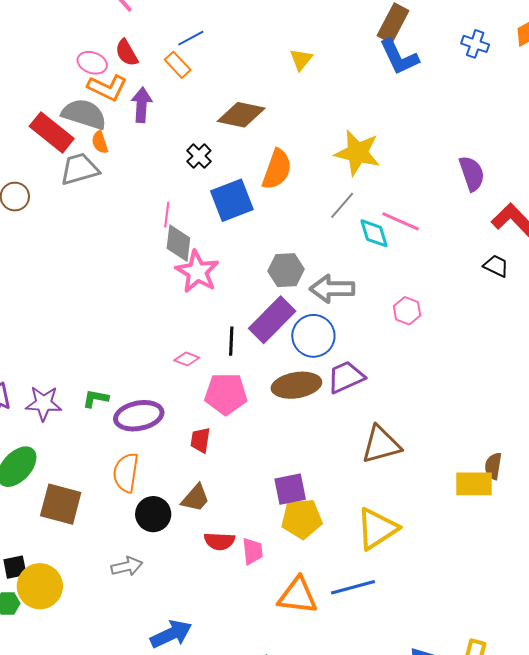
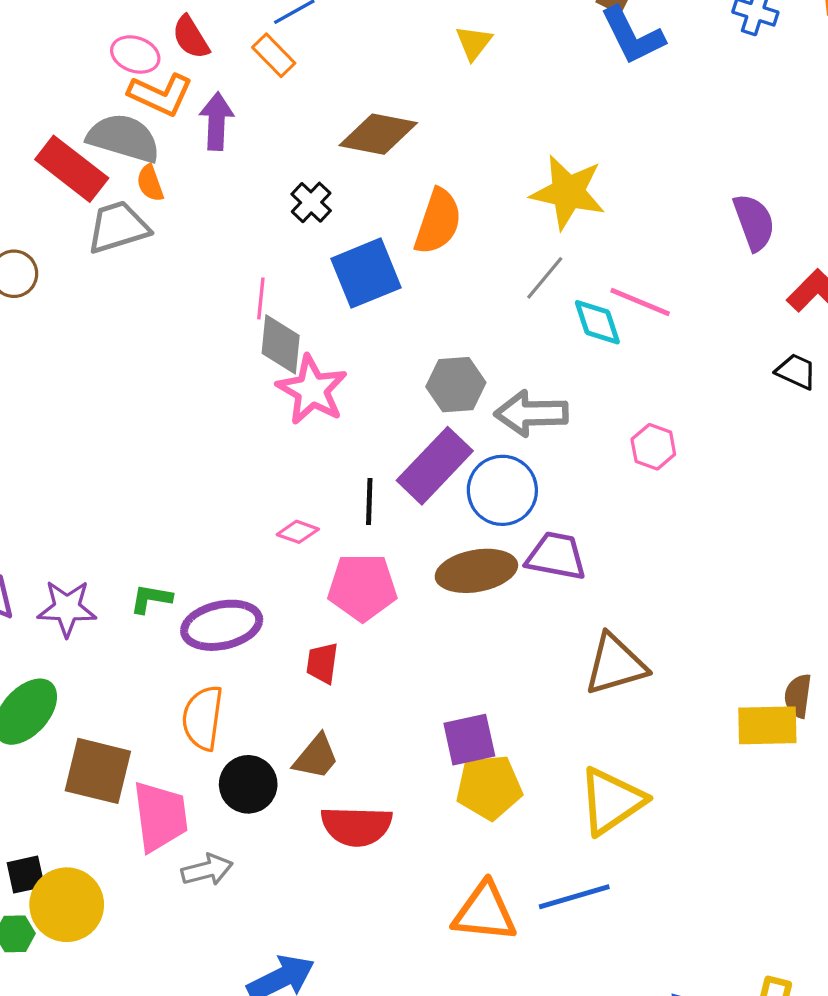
purple trapezoid: (346, 377) -> (556, 556), turned 36
red semicircle: (219, 541) -> (356, 826), size x1.4
pink trapezoid: (253, 551) -> (160, 816), moved, size x1.6

